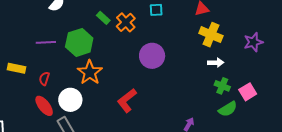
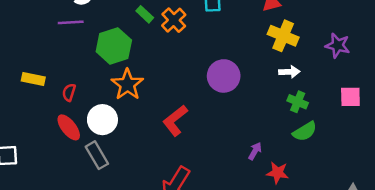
purple line: (46, 42) -> (71, 22), moved
purple star: (253, 42) -> (338, 45), turned 30
purple circle: (152, 56) -> (224, 76), moved
pink square: (248, 92) -> (350, 97), moved, turned 30

